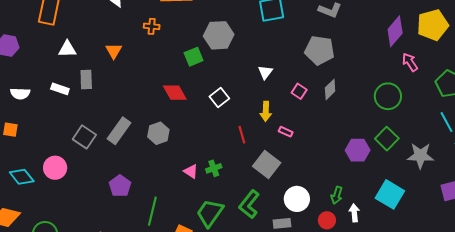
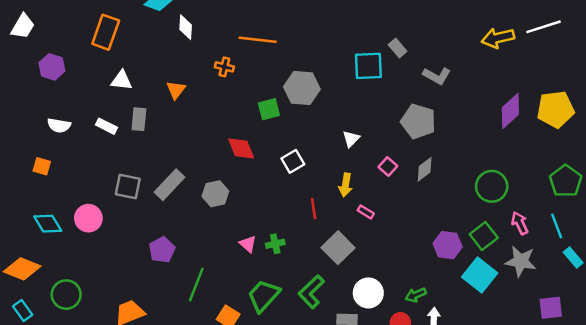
pink arrow: (410, 62) -> (520, 223), moved
gray square: (84, 137) -> (128, 187), turned -30
cyan square: (390, 194) -> (480, 275), moved
green arrow: (337, 195) -> (416, 295), turned 42

